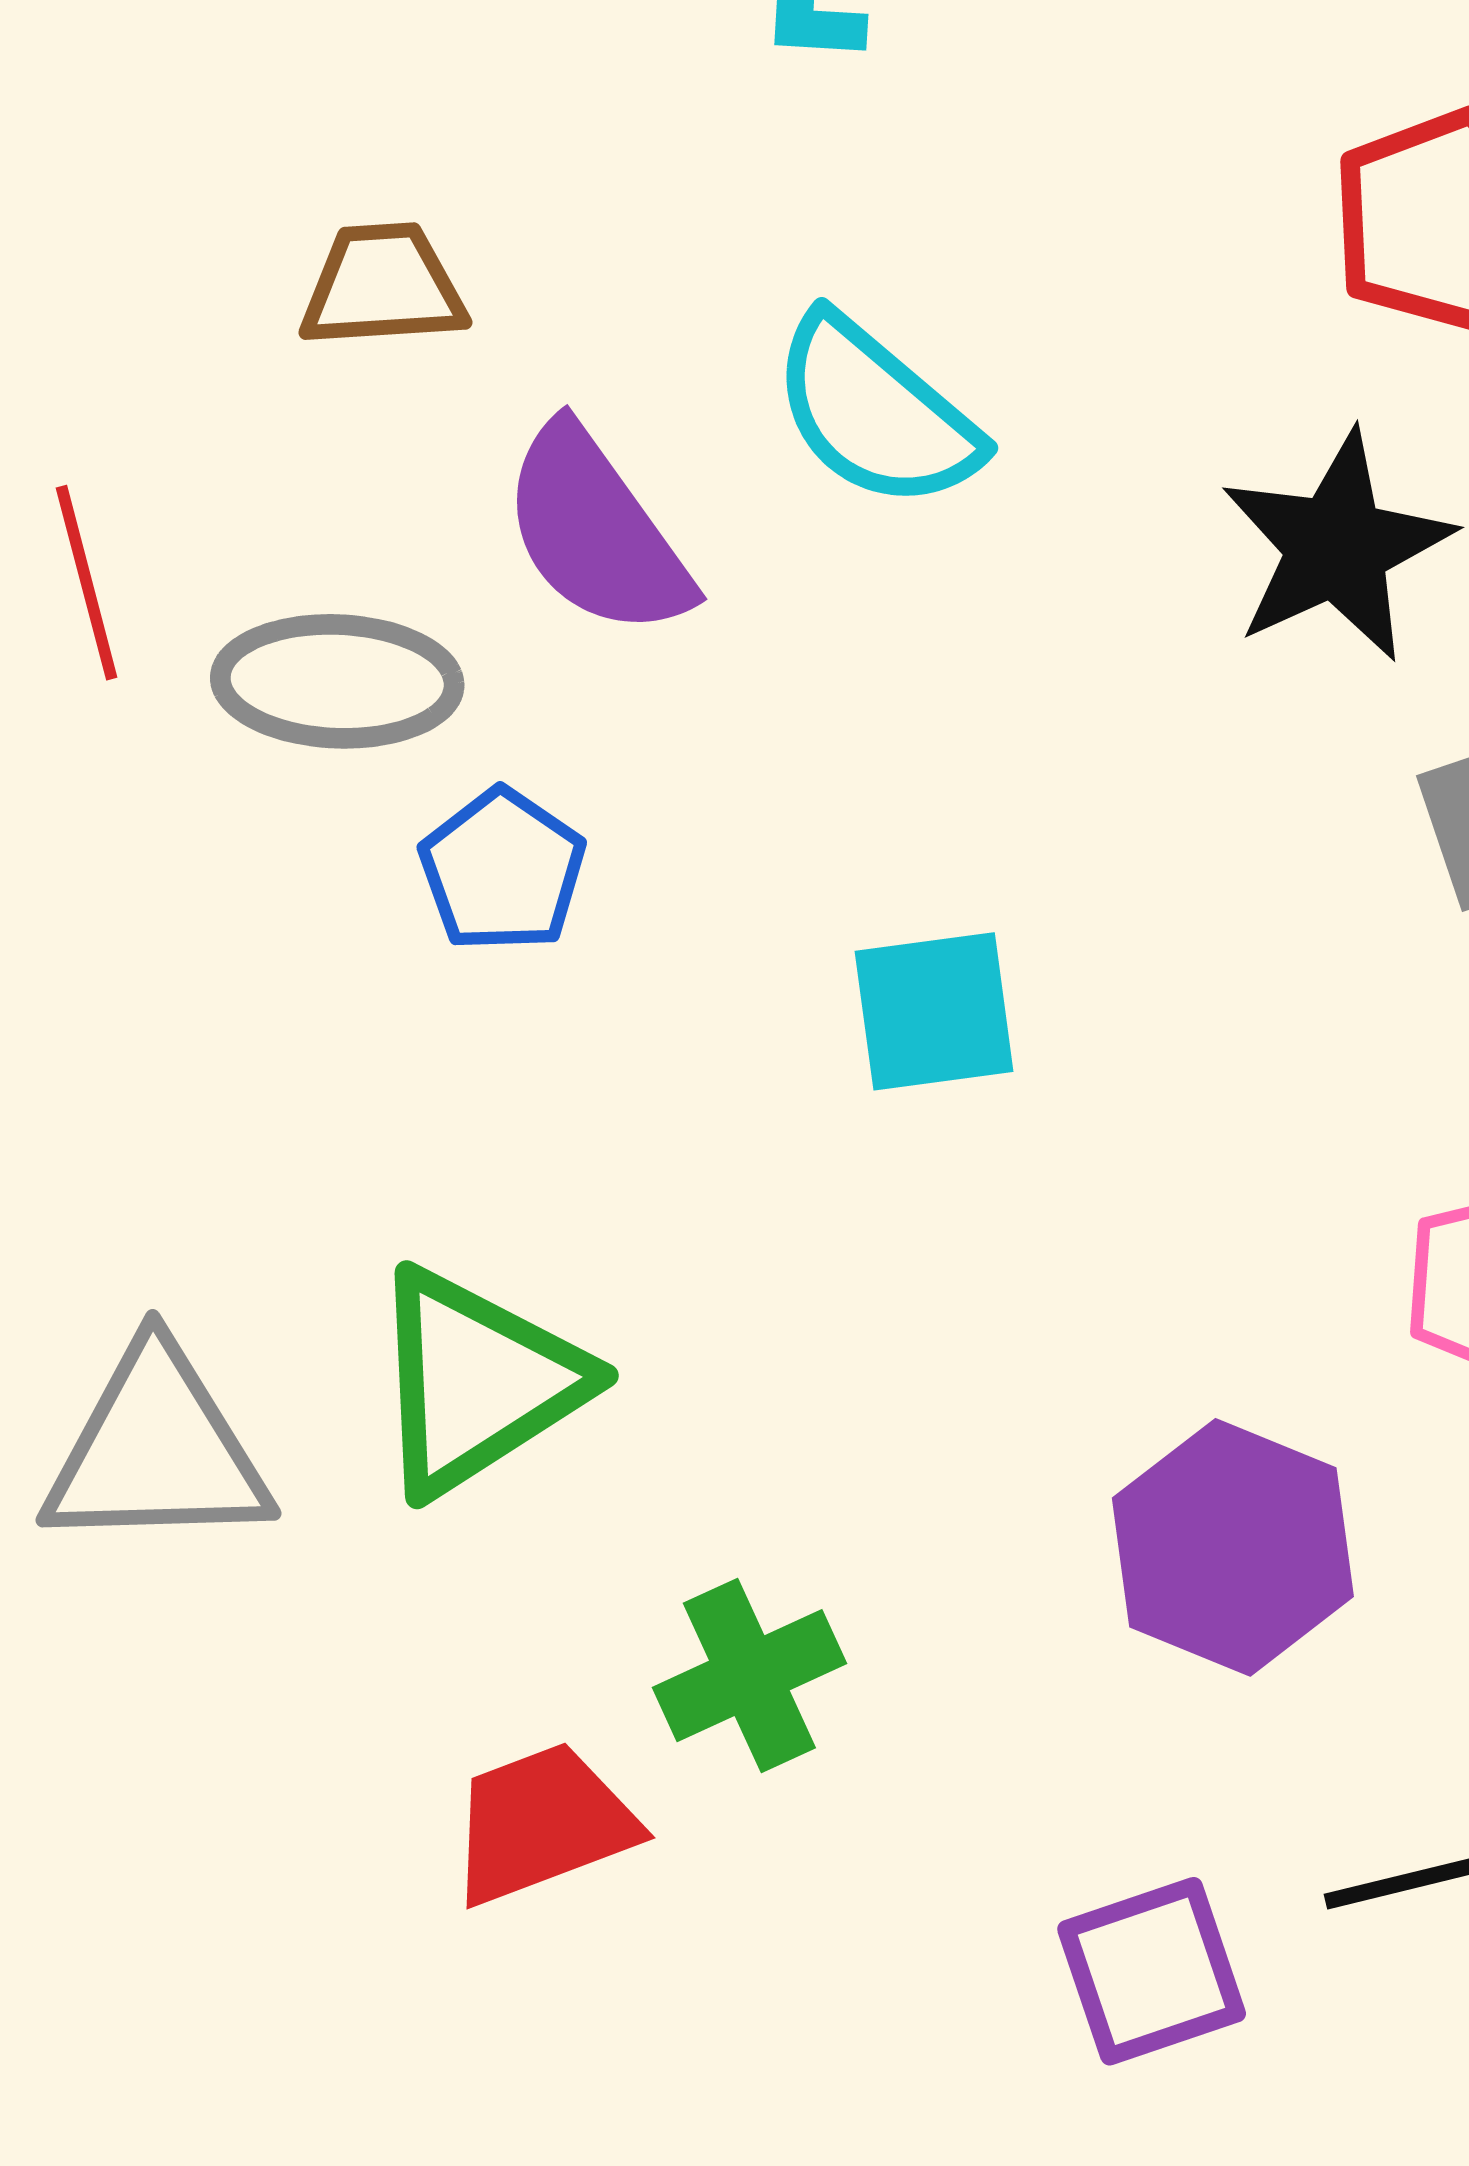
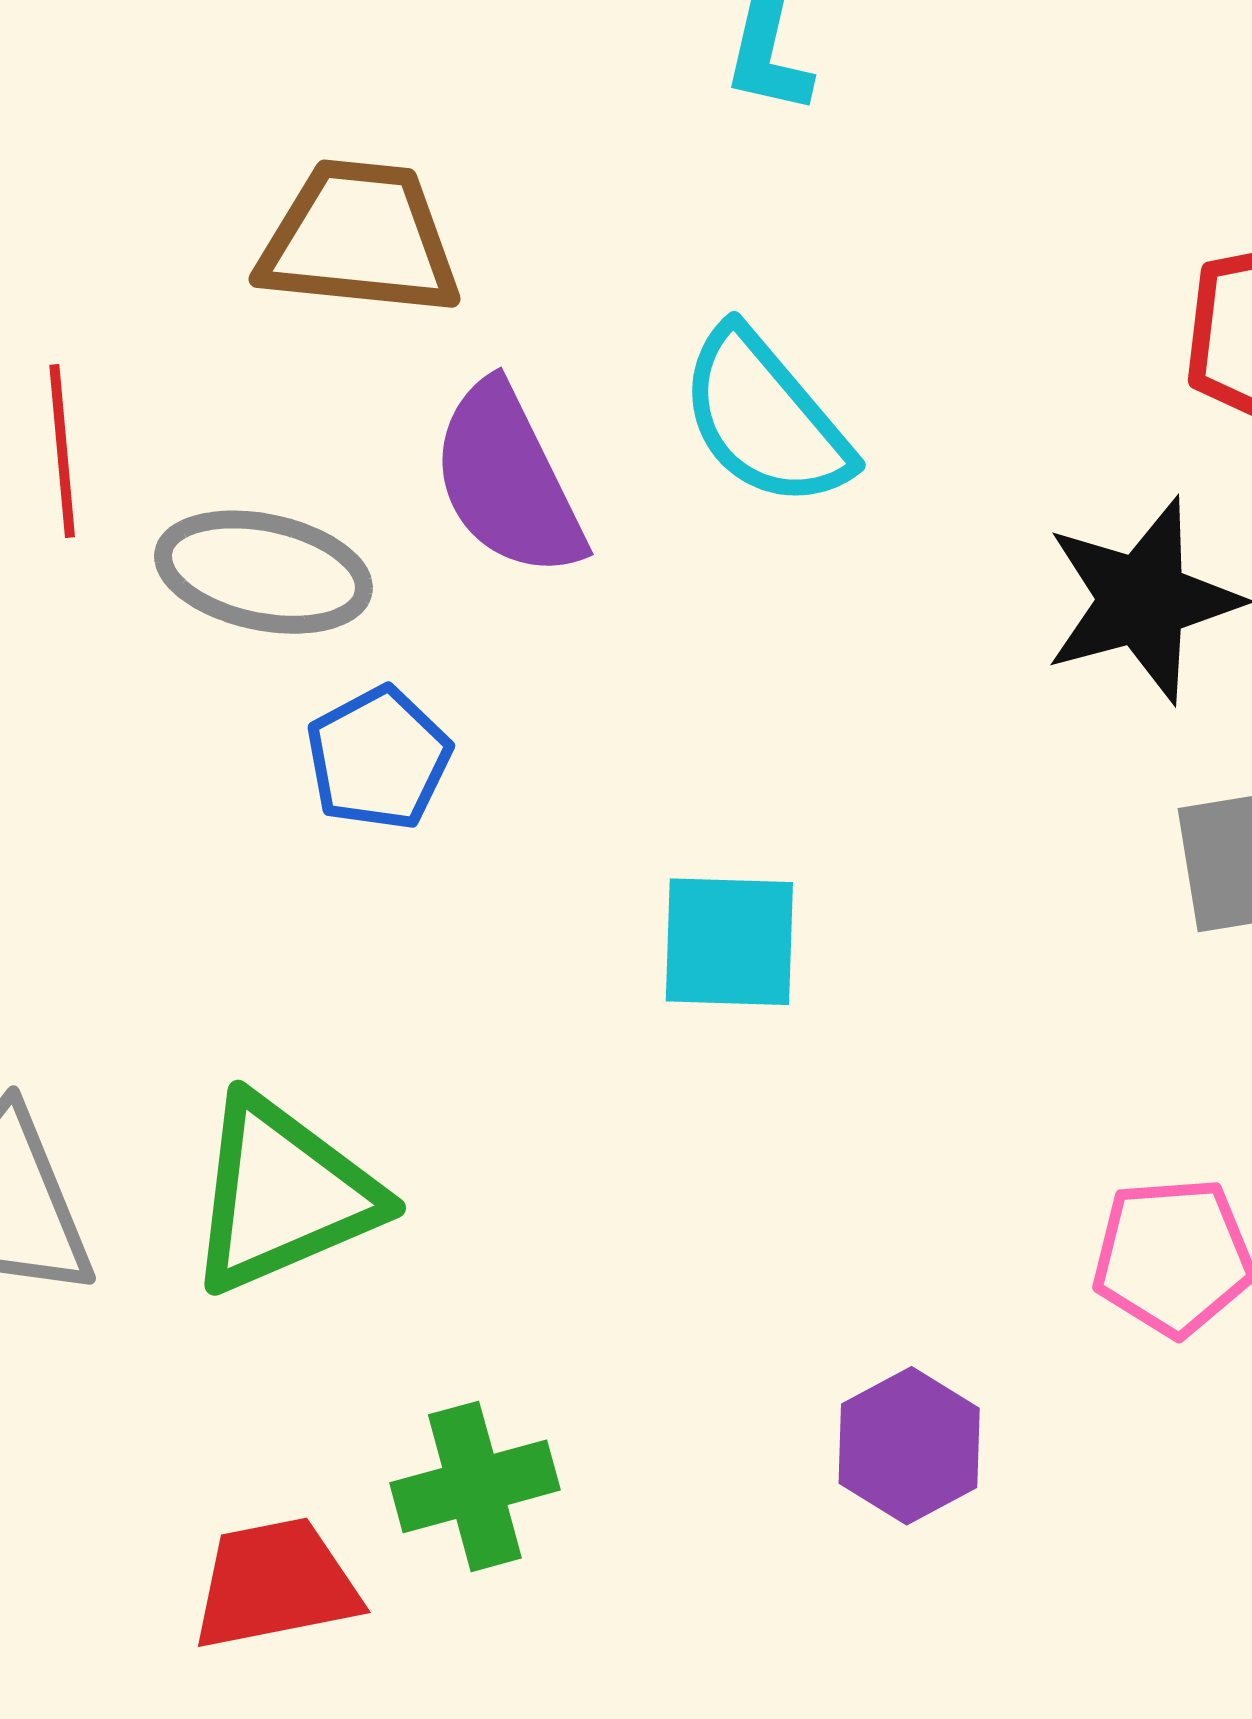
brown trapezoid: (383, 286) -> (360, 239), size x1.4
purple hexagon: (1233, 1547) -> (909, 1446), size x0.7

